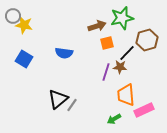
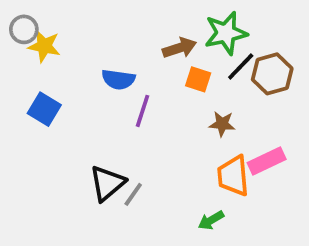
orange square: (107, 43) -> (198, 79), turned 32
blue semicircle: (64, 53) -> (118, 79), moved
black line: (127, 53) -> (241, 66), moved
purple line: (106, 72) -> (142, 111), moved
pink rectangle: (144, 110) -> (267, 161), moved

